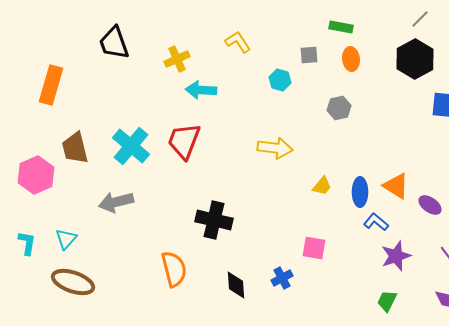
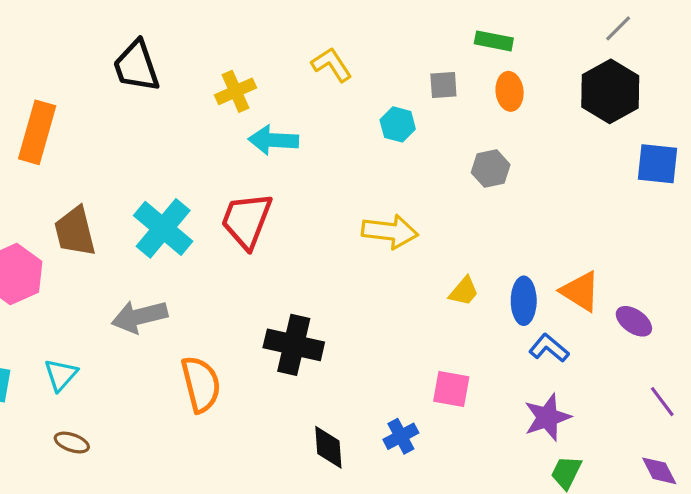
purple star: (396, 256) -> (547, 417), moved
orange semicircle: (174, 269) -> (201, 384), moved
brown ellipse: (73, 282) -> (72, 443), size x0.5

